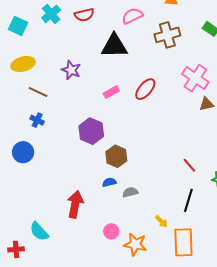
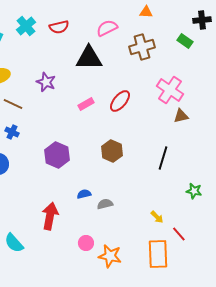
purple hexagon: (91, 131) -> (57, 155), moved
brown hexagon: (116, 156) -> (112, 151), moved
red line: (189, 165) -> (179, 234), moved
black line: (188, 200) -> (163, 158), moved
yellow arrow: (161, 221) -> (157, 217), moved

